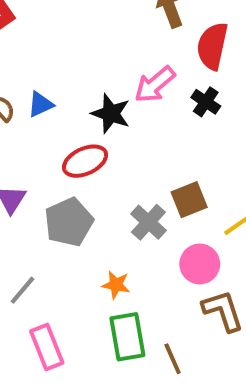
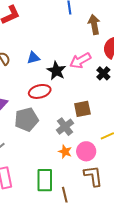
blue triangle: (40, 104) -> (33, 58), moved
brown square: (189, 200) -> (82, 109), moved
orange star: (116, 285) -> (65, 152), moved

